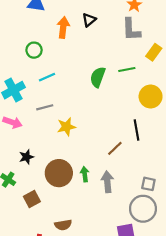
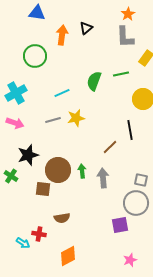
green circle: (34, 50) -> (35, 56), size x1.5
cyan line: (47, 77) -> (62, 93), moved
gray line: (45, 107) -> (53, 120), moved
yellow star: (66, 127) -> (76, 118), moved
black star: (26, 157) -> (28, 155), size x1.5
brown square: (32, 199) -> (43, 189), moved, turned 35

